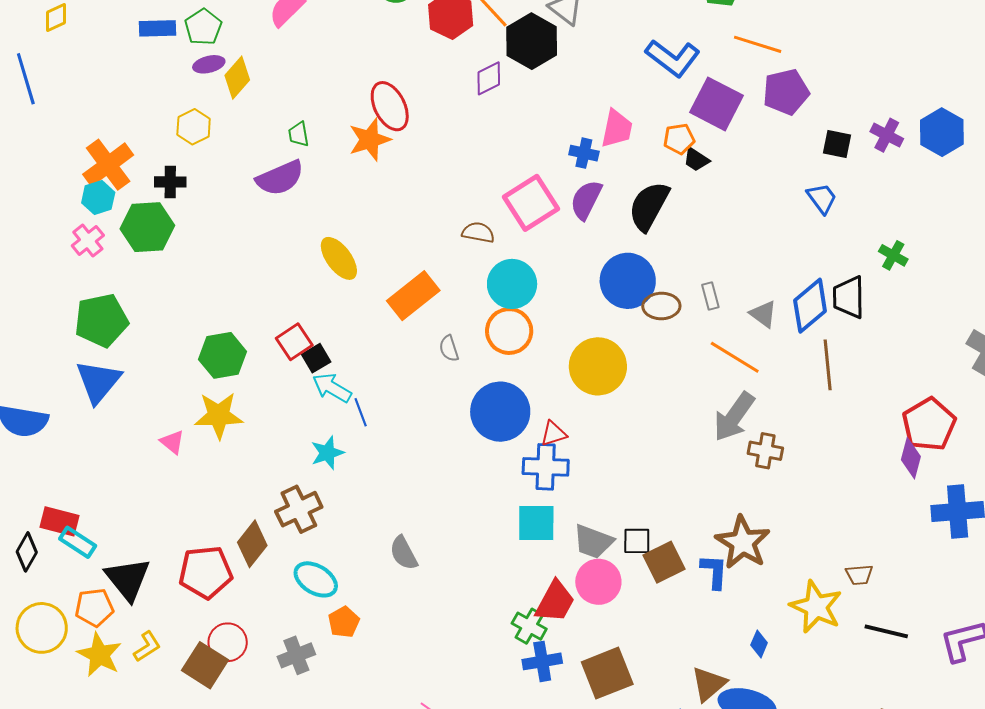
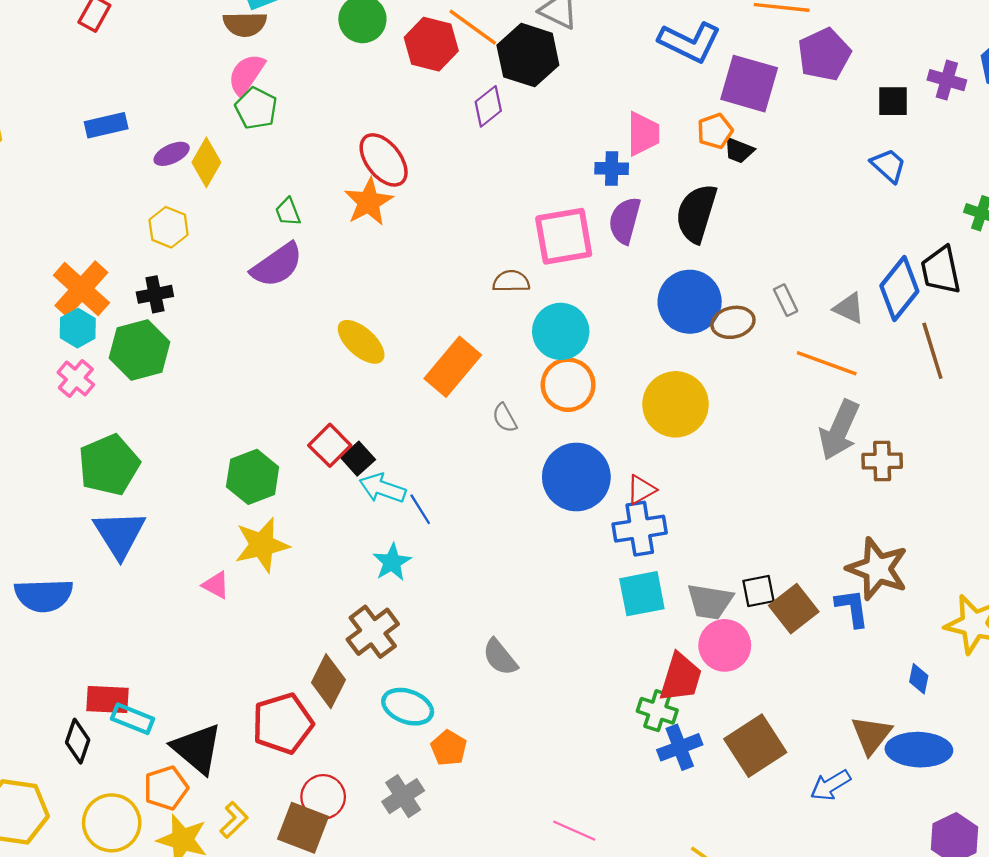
green pentagon: (203, 27) -> (256, 108), moved
pink square: (531, 203) -> (564, 236), turned 34

